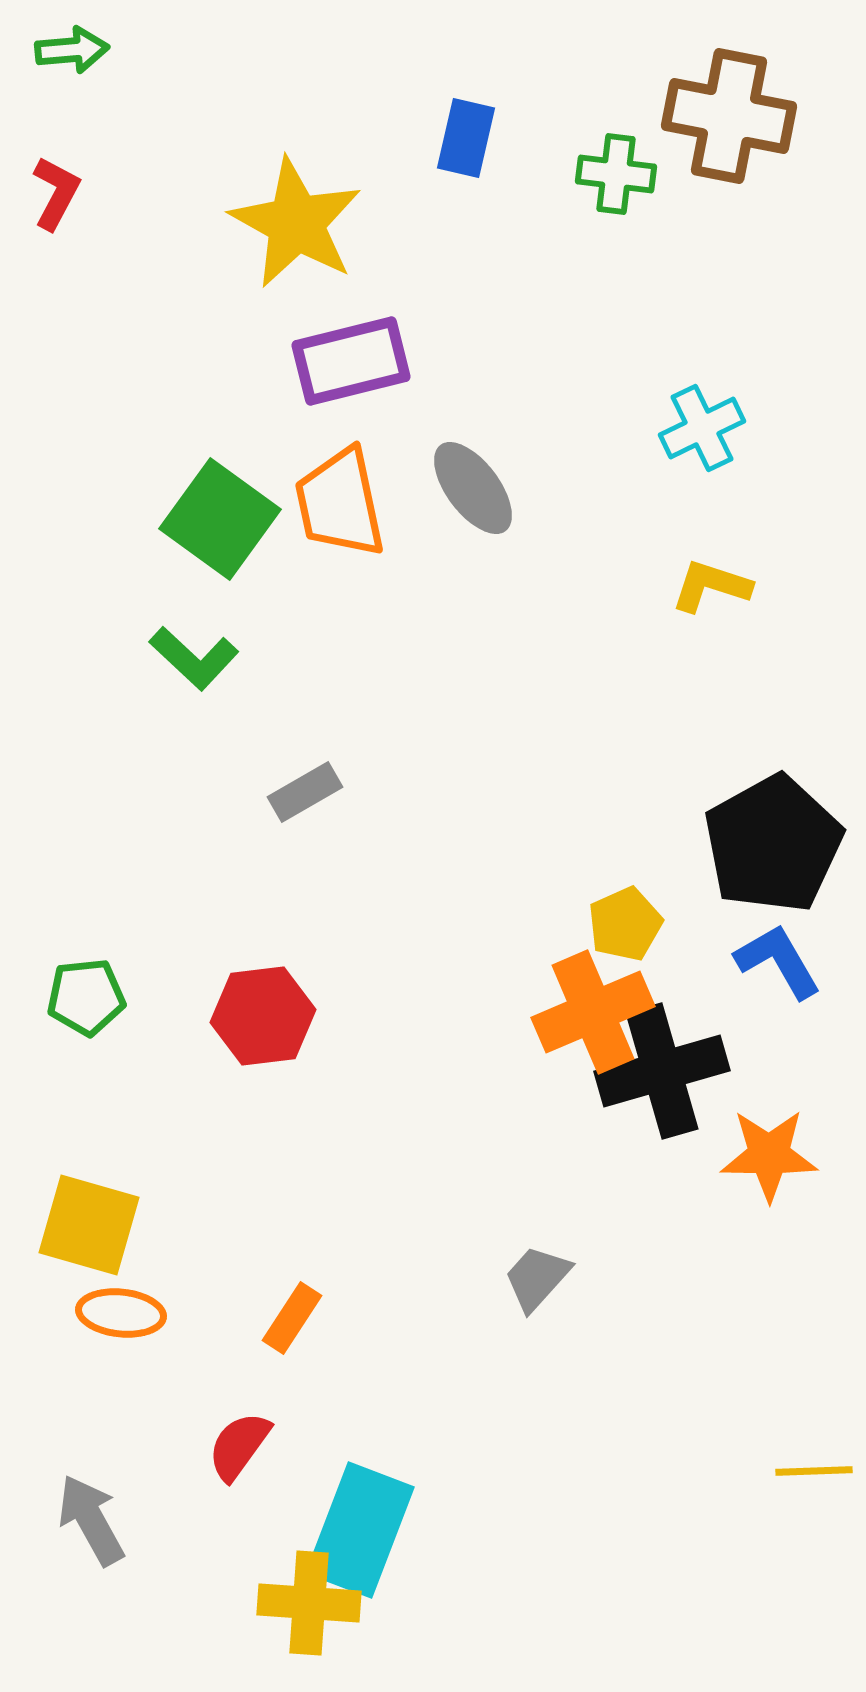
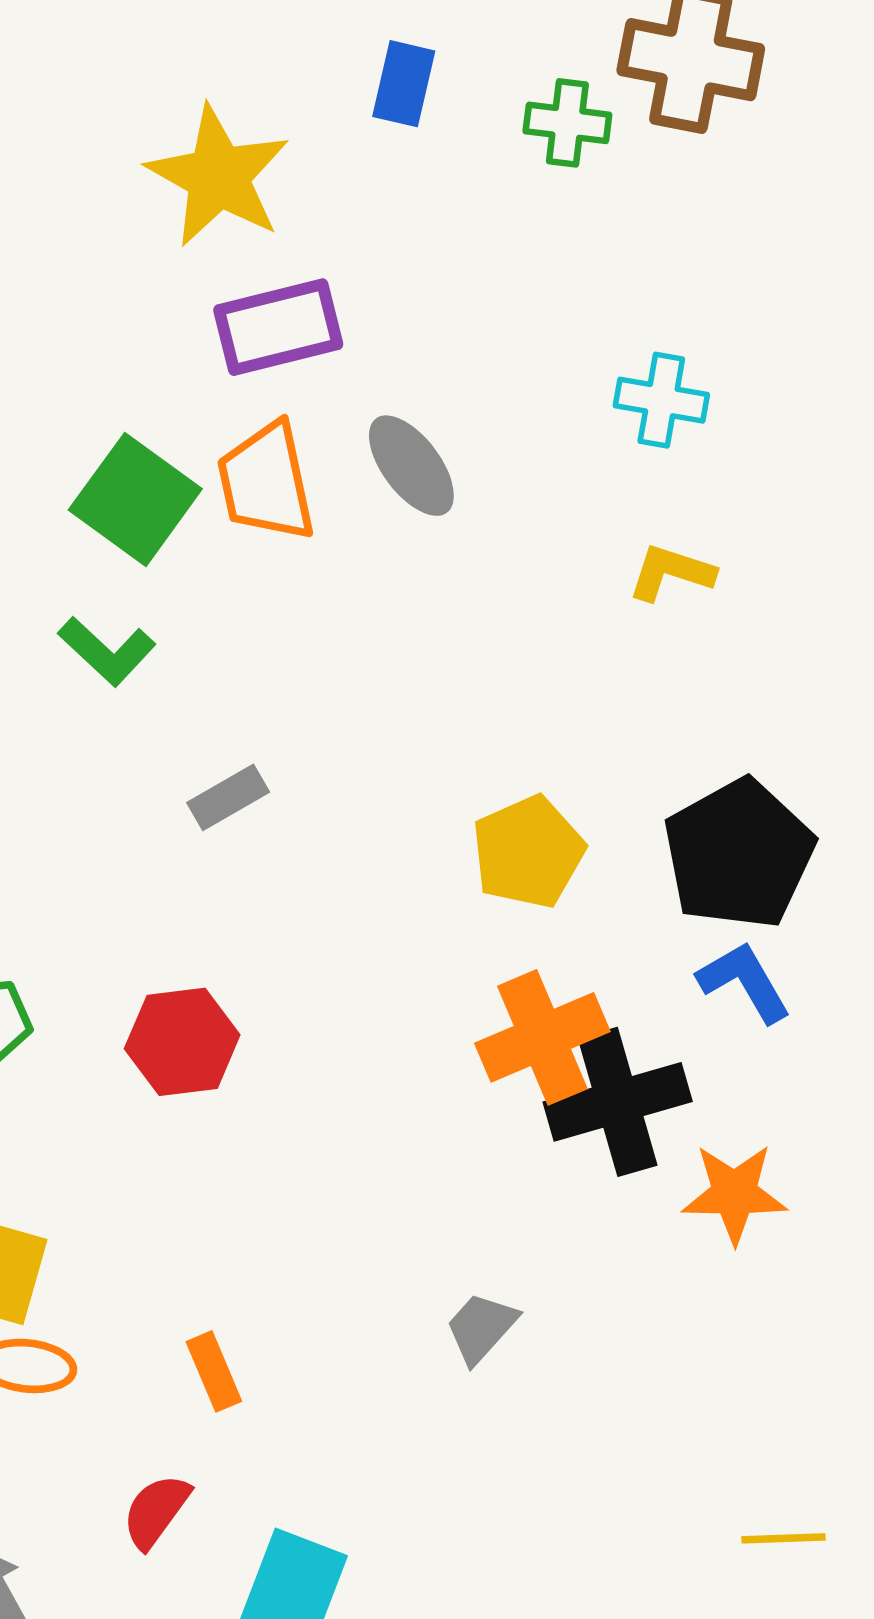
cyan cross: (702, 428) -> (661, 400), turned 36
yellow pentagon: (625, 924) -> (528, 852), moved, size x1.4
orange rectangle: (292, 1318) -> (214, 1371), turned -56

